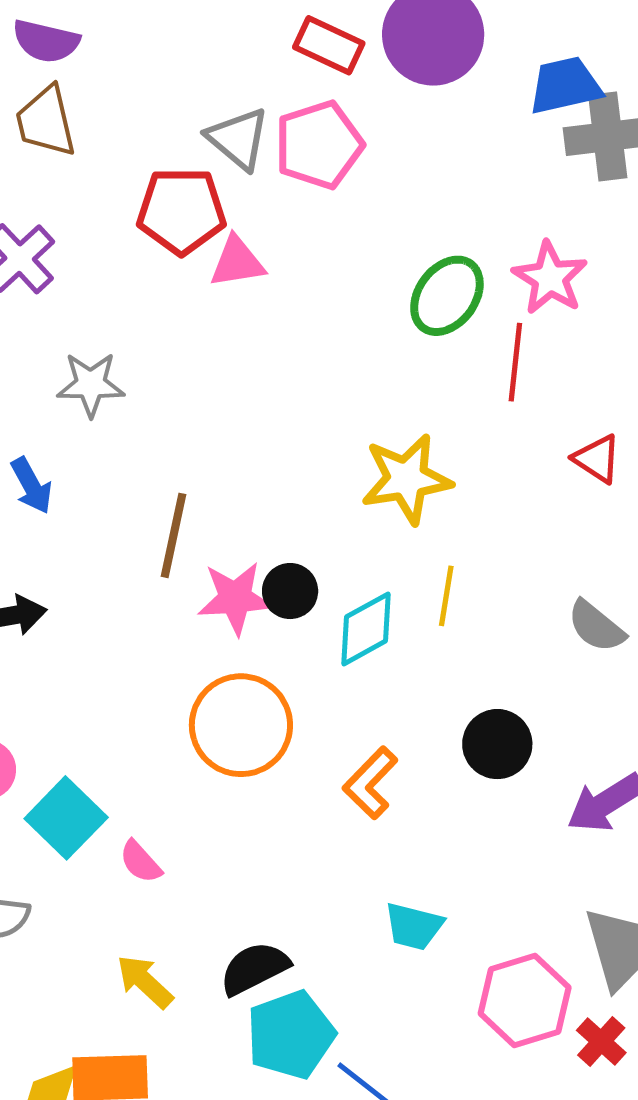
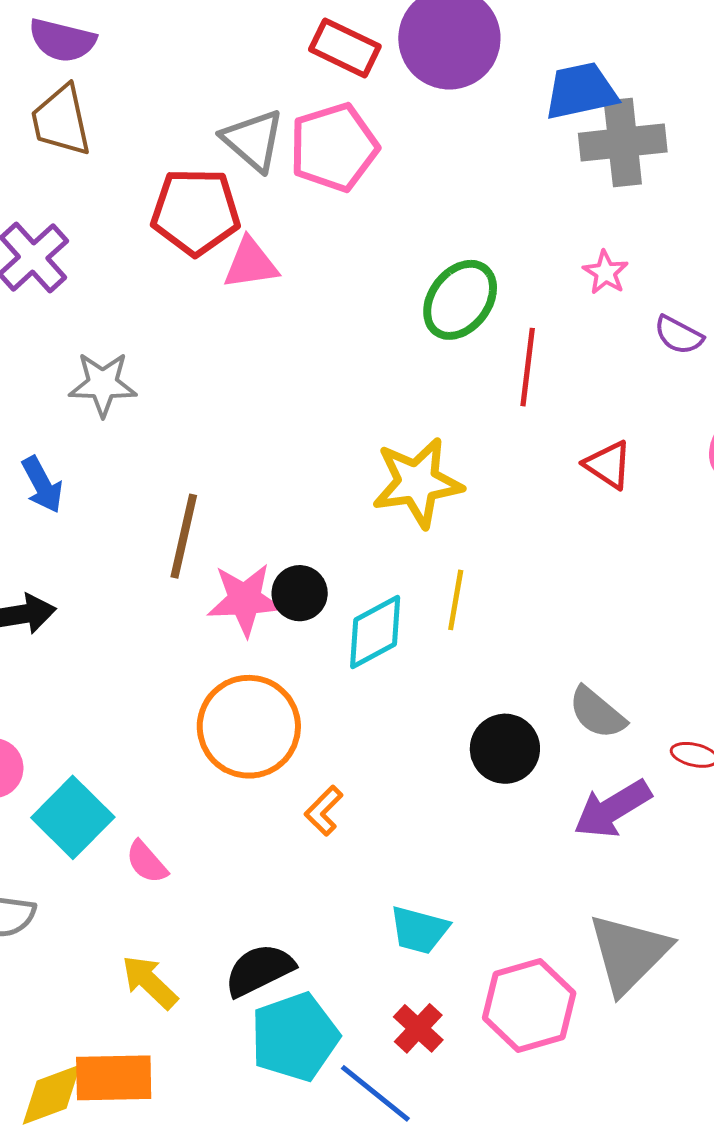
pink star: (550, 278) -> (606, 272), moved, size x0.6
gray semicircle: (596, 626) -> (597, 713), moved
orange L-shape: (370, 783) -> (324, 811), moved, size x0.7
red cross: (601, 1041) -> (418, 1028), moved

